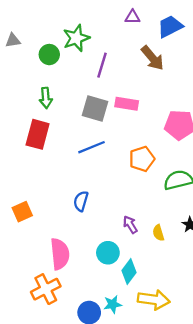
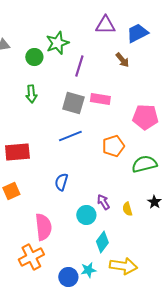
purple triangle: (133, 17) -> (105, 25), size x1.5
brown arrow: (152, 58) -> (122, 60), size x0.7
red rectangle: (38, 134) -> (17, 152), moved, turned 70
cyan circle: (108, 253) -> (86, 215), moved

